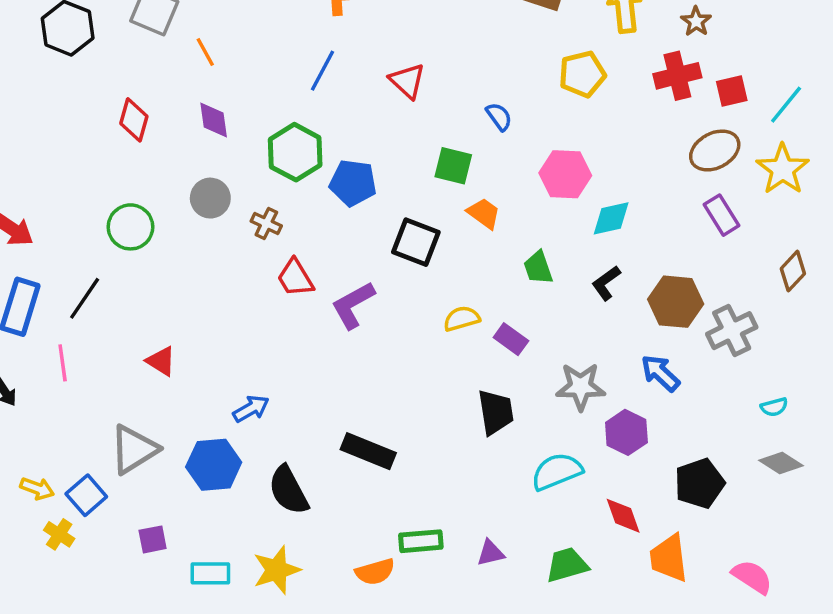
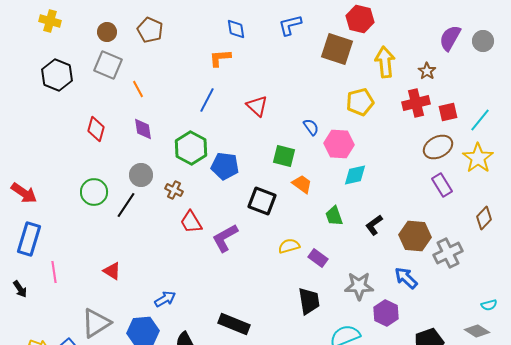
pink hexagon: (565, 174) -> (339, 144), moved
cyan diamond: (611, 218) -> (355, 175), moved
black line: (85, 298) -> (126, 205), moved
cyan semicircle: (774, 407) -> (489, 305), moved

